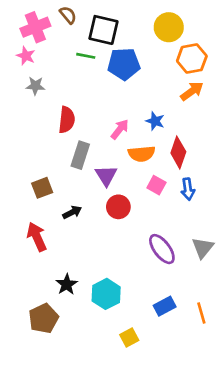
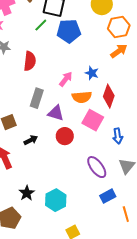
green line: (86, 56) -> (41, 25), turned -56
red semicircle: (67, 120) -> (30, 61), moved
purple triangle: (106, 176) -> (56, 113), turned -42
pink square: (156, 185) -> (93, 120), size x1.5
blue arrow: (188, 189) -> (118, 136), moved
blue rectangle: (165, 306) -> (108, 196), moved

